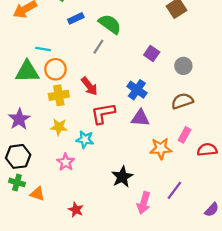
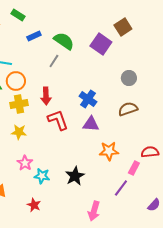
purple square: (152, 53) -> (101, 44), moved, size x1.5
red arrow: (89, 86) -> (46, 96), turned 36
red L-shape: (103, 113) -> (58, 120), turned 80
pink rectangle: (184, 135) -> (134, 168), moved
cyan star: (85, 139) -> (42, 176), moved
pink arrow: (144, 203) -> (94, 211), moved

